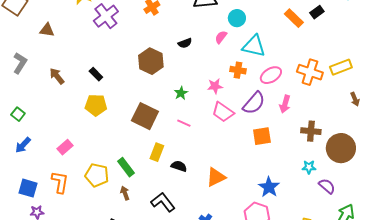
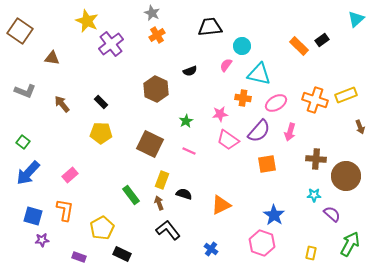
gray L-shape: (20, 63) -> (25, 91), turned 80
blue arrow: (23, 145) -> (28, 173), size x1.5
yellow pentagon: (97, 175) -> (102, 228), moved, turned 30
brown arrow: (125, 193) -> (159, 203), moved

